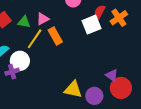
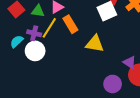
purple cross: (12, 72) -> (34, 33), moved, turned 32
yellow triangle: (73, 89) -> (95, 44), moved

